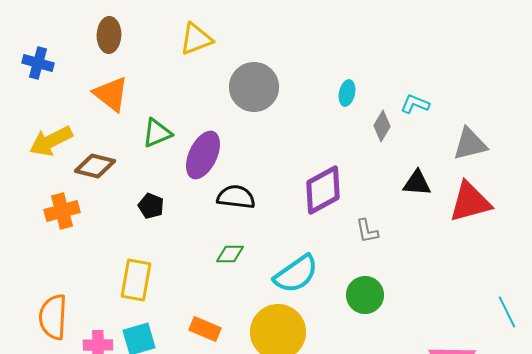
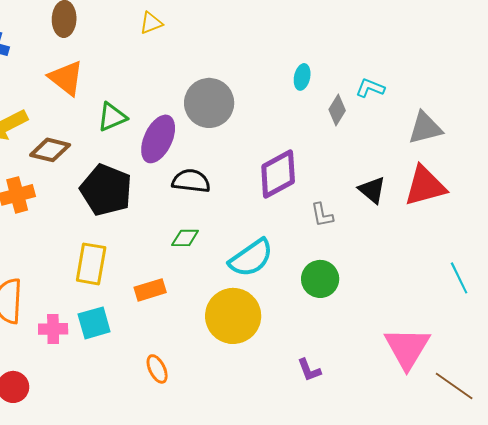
yellow triangle: (196, 39) -> (151, 23), size x0.7
gray circle: (254, 87) -> (209, 103), moved
black triangle: (417, 183) -> (372, 190), moved, turned 36
black pentagon: (151, 206) -> (106, 190), size x2.0
cyan line: (507, 312) -> (459, 278), moved
orange rectangle: (205, 329) -> (150, 290), moved, turned -40

